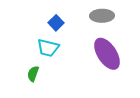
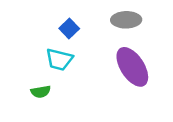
green semicircle: (33, 74) -> (41, 92), turned -119

